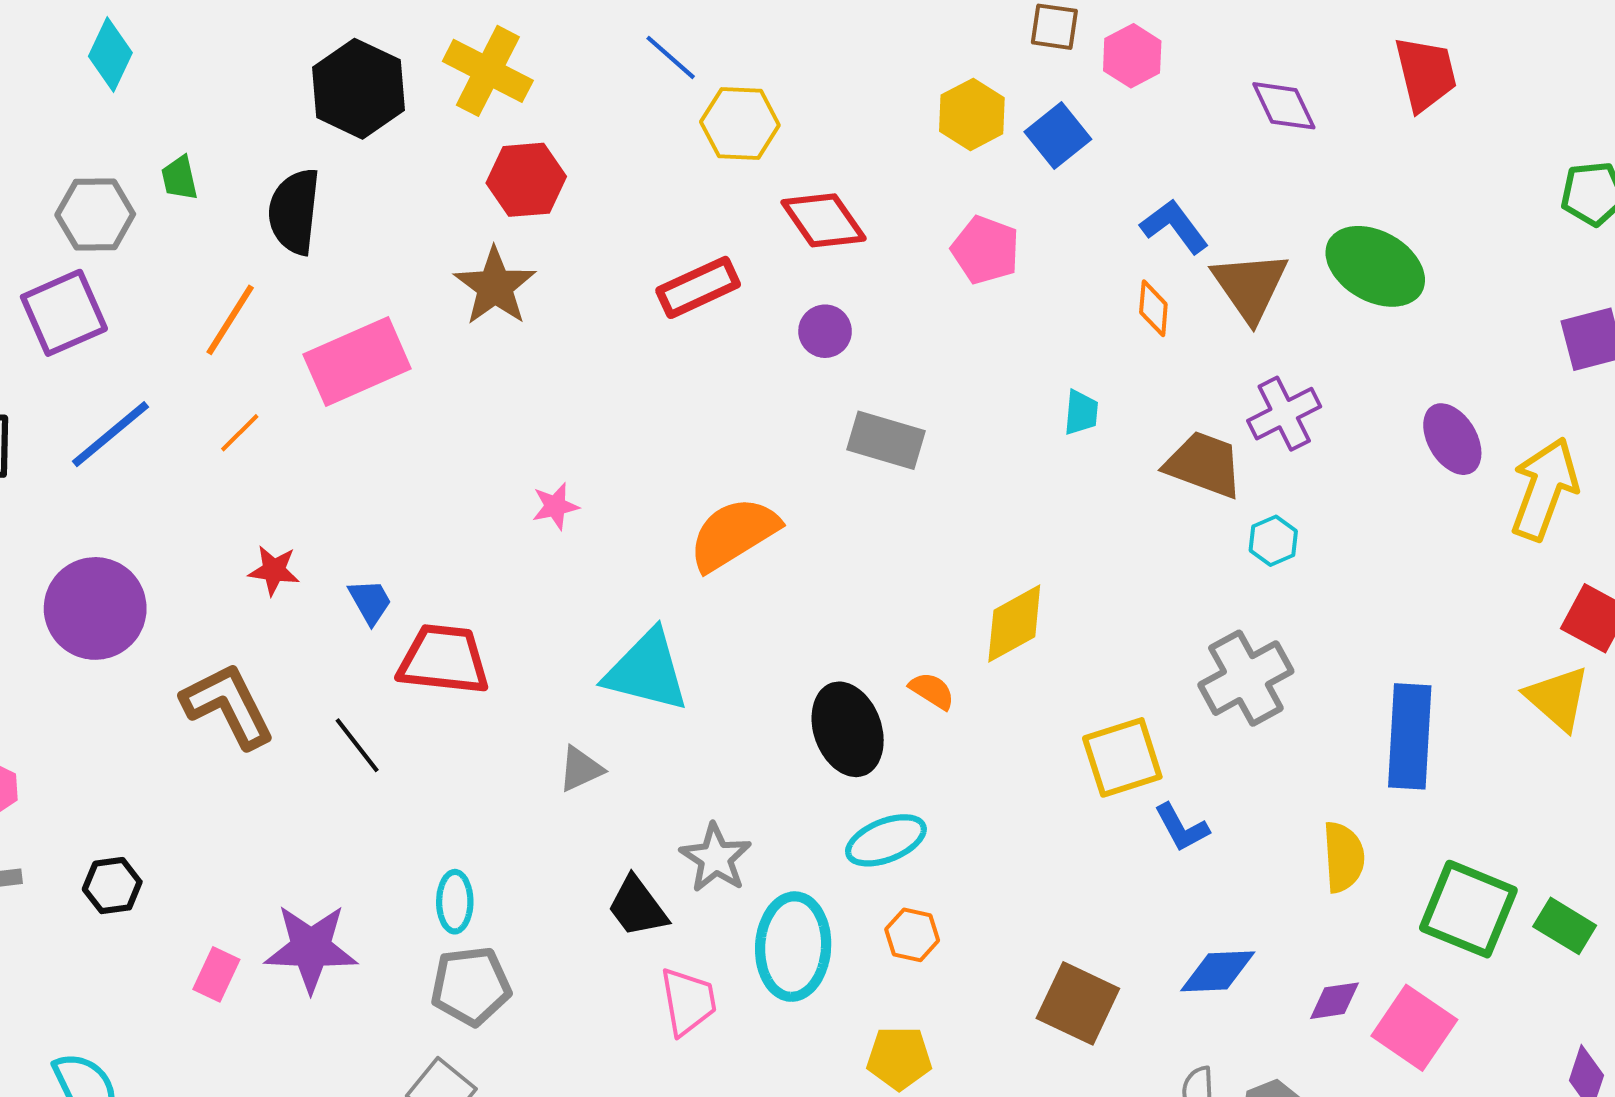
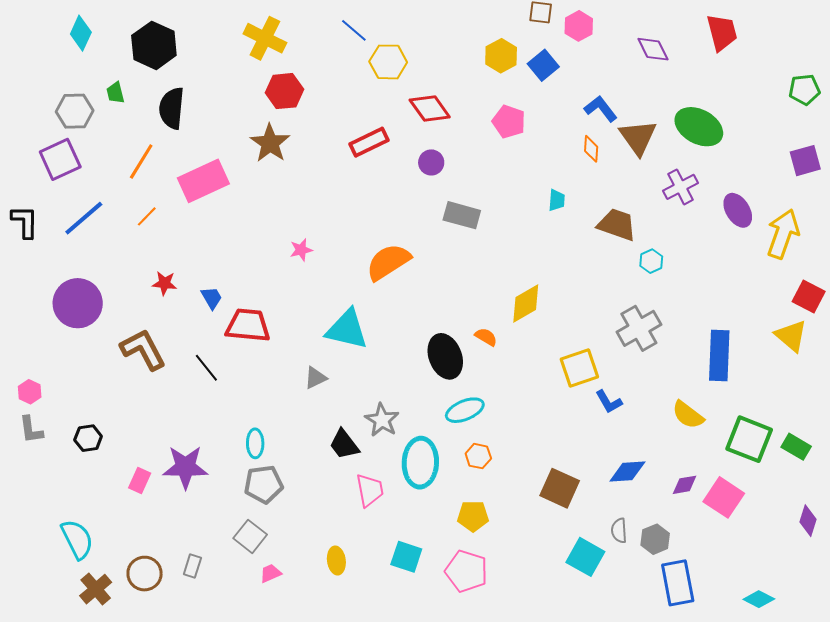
black hexagon: (358, 89) -> (154, 45), moved
purple cross: (1284, 414) -> (680, 187), moved
yellow semicircle: (1343, 857) -> (688, 415), turned 132

